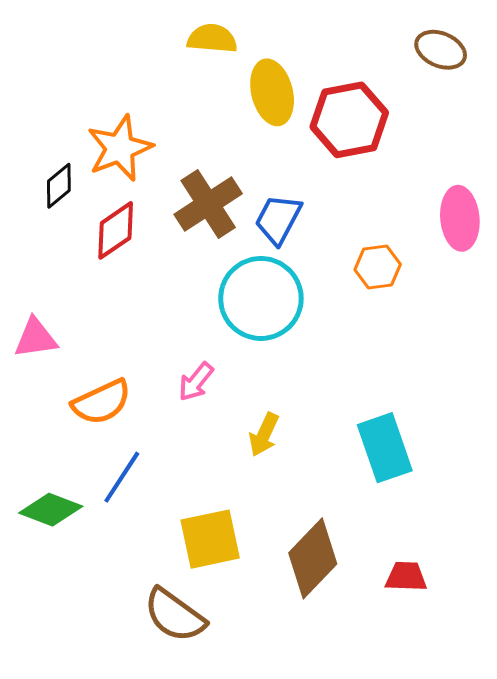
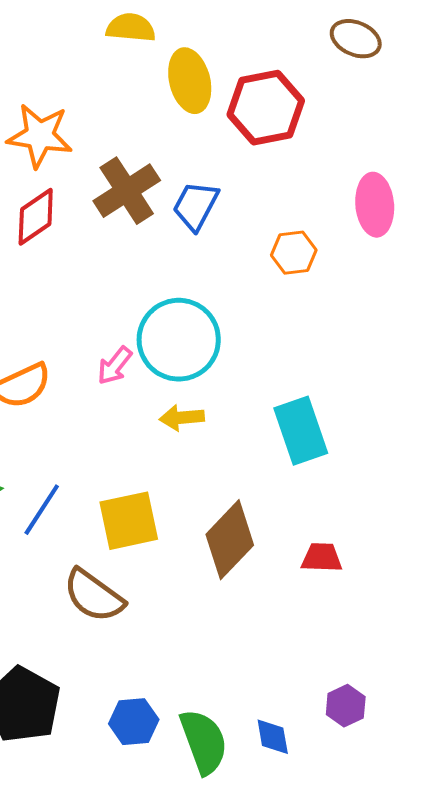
orange star: (120, 148) -> (40, 136), turned 30
cyan circle: (261, 298) -> (179, 340), moved
yellow arrow: (264, 435) -> (182, 418), turned 60
blue line: (122, 477) -> (42, 510), moved

